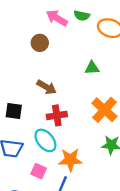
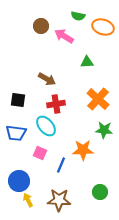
pink arrow: (57, 18) -> (64, 36), moved
brown circle: (40, 43) -> (41, 26), moved
orange star: (70, 160) -> (83, 150), moved

